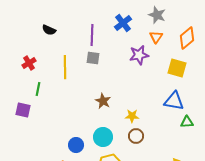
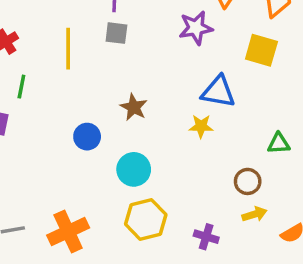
blue triangle: (174, 101) -> (218, 92), moved
yellow star: (132, 116) -> (201, 126), moved
brown circle: (136, 136) -> (248, 181), moved
blue circle: (76, 145) -> (87, 137), moved

